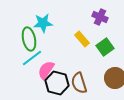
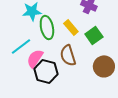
green ellipse: (29, 39) -> (47, 27), moved
brown semicircle: (79, 83) -> (68, 55), moved

